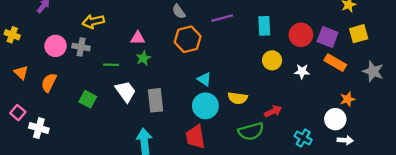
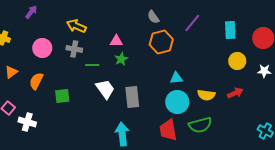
purple line: (222, 18) -> (192, 23), turned -36
yellow arrow: (93, 21) -> (76, 26), turned 36
gray cross: (81, 47) -> (74, 49), moved
orange triangle: (21, 73) -> (11, 72), turned 40
cyan triangle: (204, 79) -> (176, 78), turned -40
green square: (88, 99) -> (62, 96), moved, turned -35
red arrow: (273, 111) -> (235, 93), moved
green semicircle: (251, 131) -> (200, 125), moved

